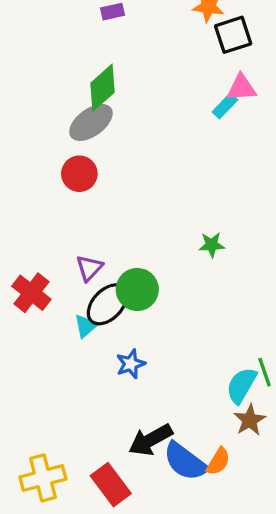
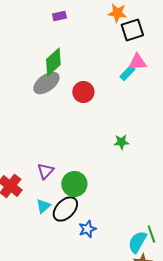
red circle: (79, 174) -> (83, 92), moved
green star: (212, 245) -> (121, 142), moved
black ellipse: (107, 304) -> (65, 209), moved
blue star: (131, 364) -> (87, 229), moved

